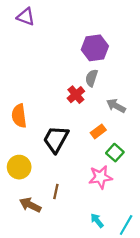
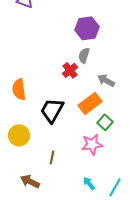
orange rectangle: (98, 131) -> (90, 103), size x1.6
brown arrow: (30, 205) -> (30, 181), moved

